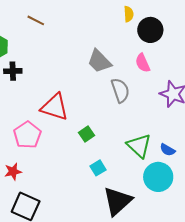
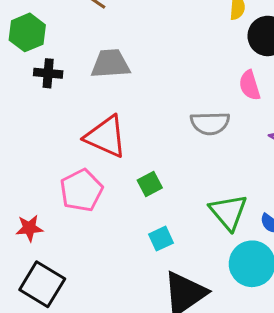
gray trapezoid: (99, 61) -> (110, 64), moved, turned 124
gray semicircle: (120, 90) -> (210, 123), turned 100
pink pentagon: (27, 135) -> (81, 190), moved

